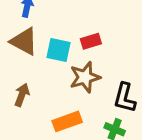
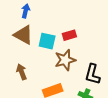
brown arrow: (22, 95) -> (22, 72), turned -42

